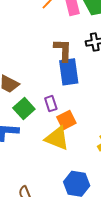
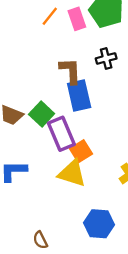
purple rectangle: (51, 104) -> (61, 134), size x1.8
green square: (24, 109) -> (42, 114), moved

